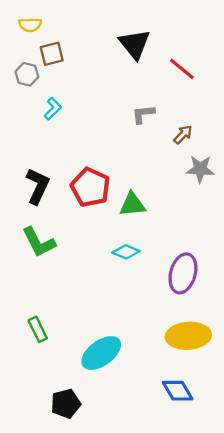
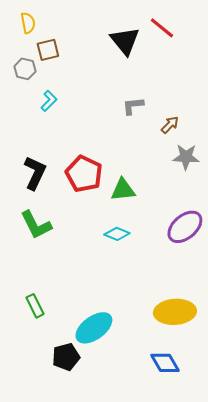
yellow semicircle: (30, 25) -> (28, 23), turned -100
red line: (182, 69) -> (162, 28), moved
purple ellipse: (183, 273) -> (185, 227), moved, turned 33
black pentagon: (66, 404) -> (66, 357), moved

